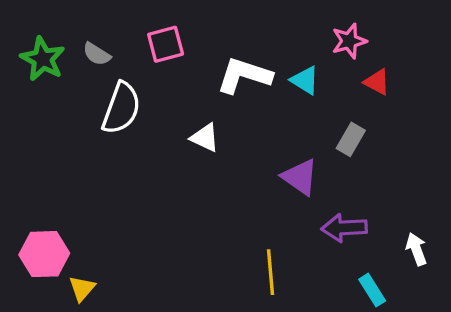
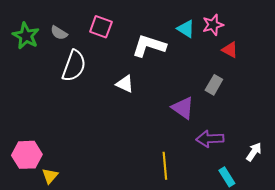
pink square: (166, 44) -> (101, 27), turned 35
cyan triangle: (305, 80) -> (186, 29), moved
white arrow: (416, 249) -> (254, 152), turned 54

